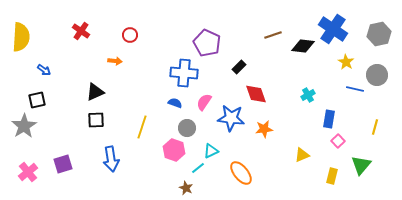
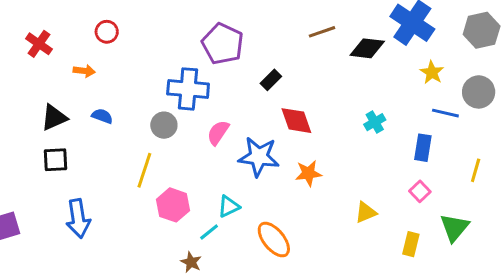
red cross: (81, 31) -> (39, 44), moved
blue semicircle: (175, 103) -> (102, 116), moved
blue rectangle: (329, 119) -> (423, 148), moved
yellow line: (142, 127) -> (144, 170), moved
gray circle: (187, 128) -> (164, 125), moved

